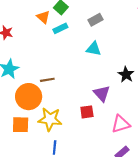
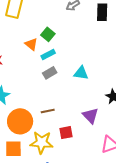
gray rectangle: (96, 20) -> (50, 73), moved
brown line: (47, 80) -> (48, 111), moved
red square: (87, 112) -> (66, 133), moved

